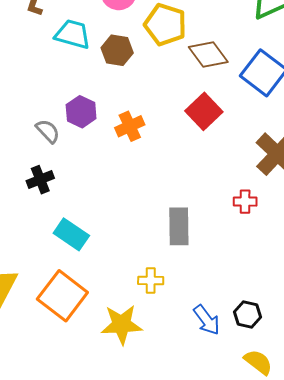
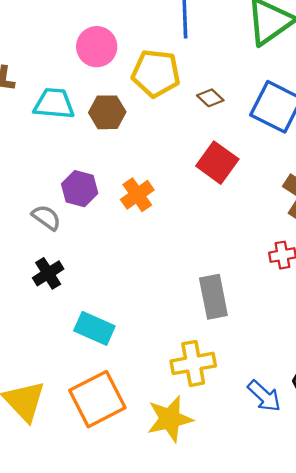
brown diamond: (208, 55) -> (210, 98), size x0.6
yellow cross: (151, 281) -> (193, 363), size x1.5
orange square: (62, 296) -> (97, 399), turned 36

